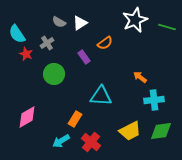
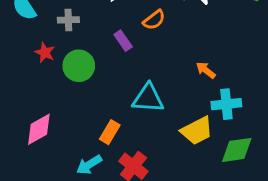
gray cross: (47, 43) -> (68, 20), turned 32
red star: (26, 54) -> (45, 52), moved
yellow trapezoid: (130, 131) -> (197, 131), moved

